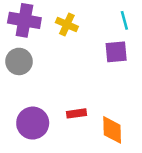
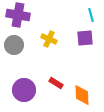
yellow cross: (67, 24) -> (49, 39), moved
red rectangle: (76, 113) -> (56, 83), turned 40

